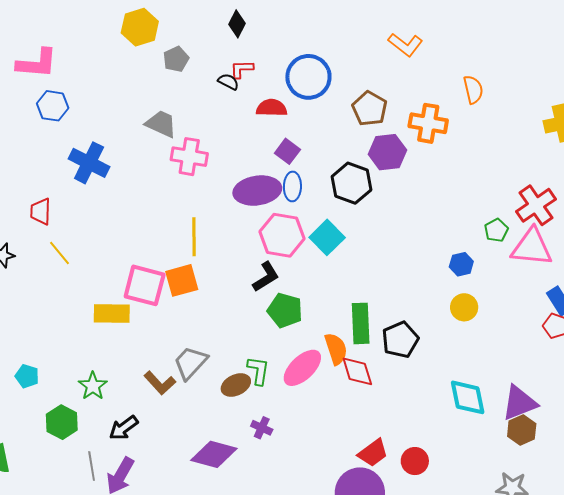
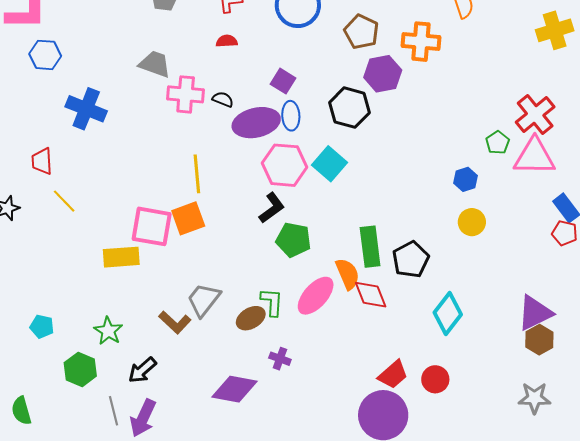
black semicircle: (228, 82) -> (223, 99), moved
red semicircle: (272, 108) -> (227, 41), moved, size x0.7
cyan diamond: (468, 397) -> (448, 314), moved, turned 54

